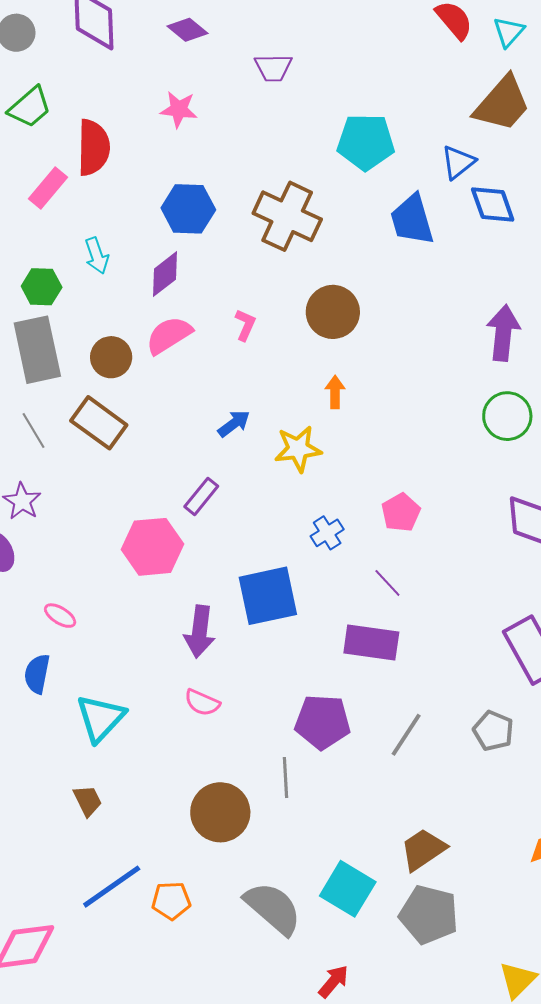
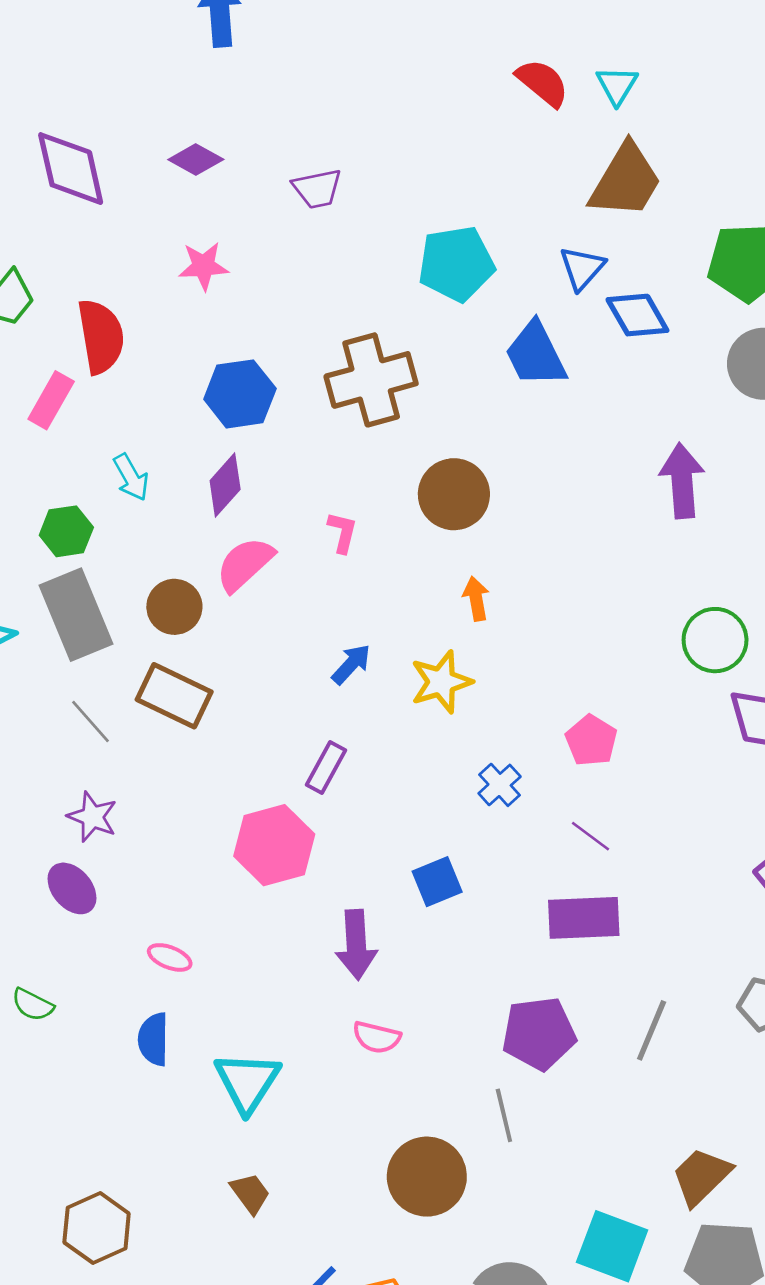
brown cross: (287, 216) -> (371, 380), turned -30
green circle: (507, 416) -> (715, 640), moved
blue square: (268, 596) -> (437, 882), size x0.6

